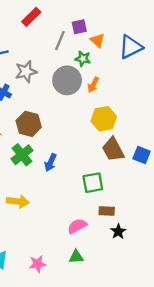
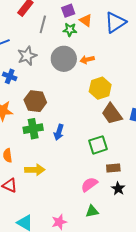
gray line: (60, 41) -> (43, 24), moved
green star: (83, 59) -> (70, 30), moved
orange arrow: (93, 85) -> (87, 60), turned 56
green cross: (22, 155) -> (33, 129), turned 36
black star: (118, 231) -> (118, 189), moved

